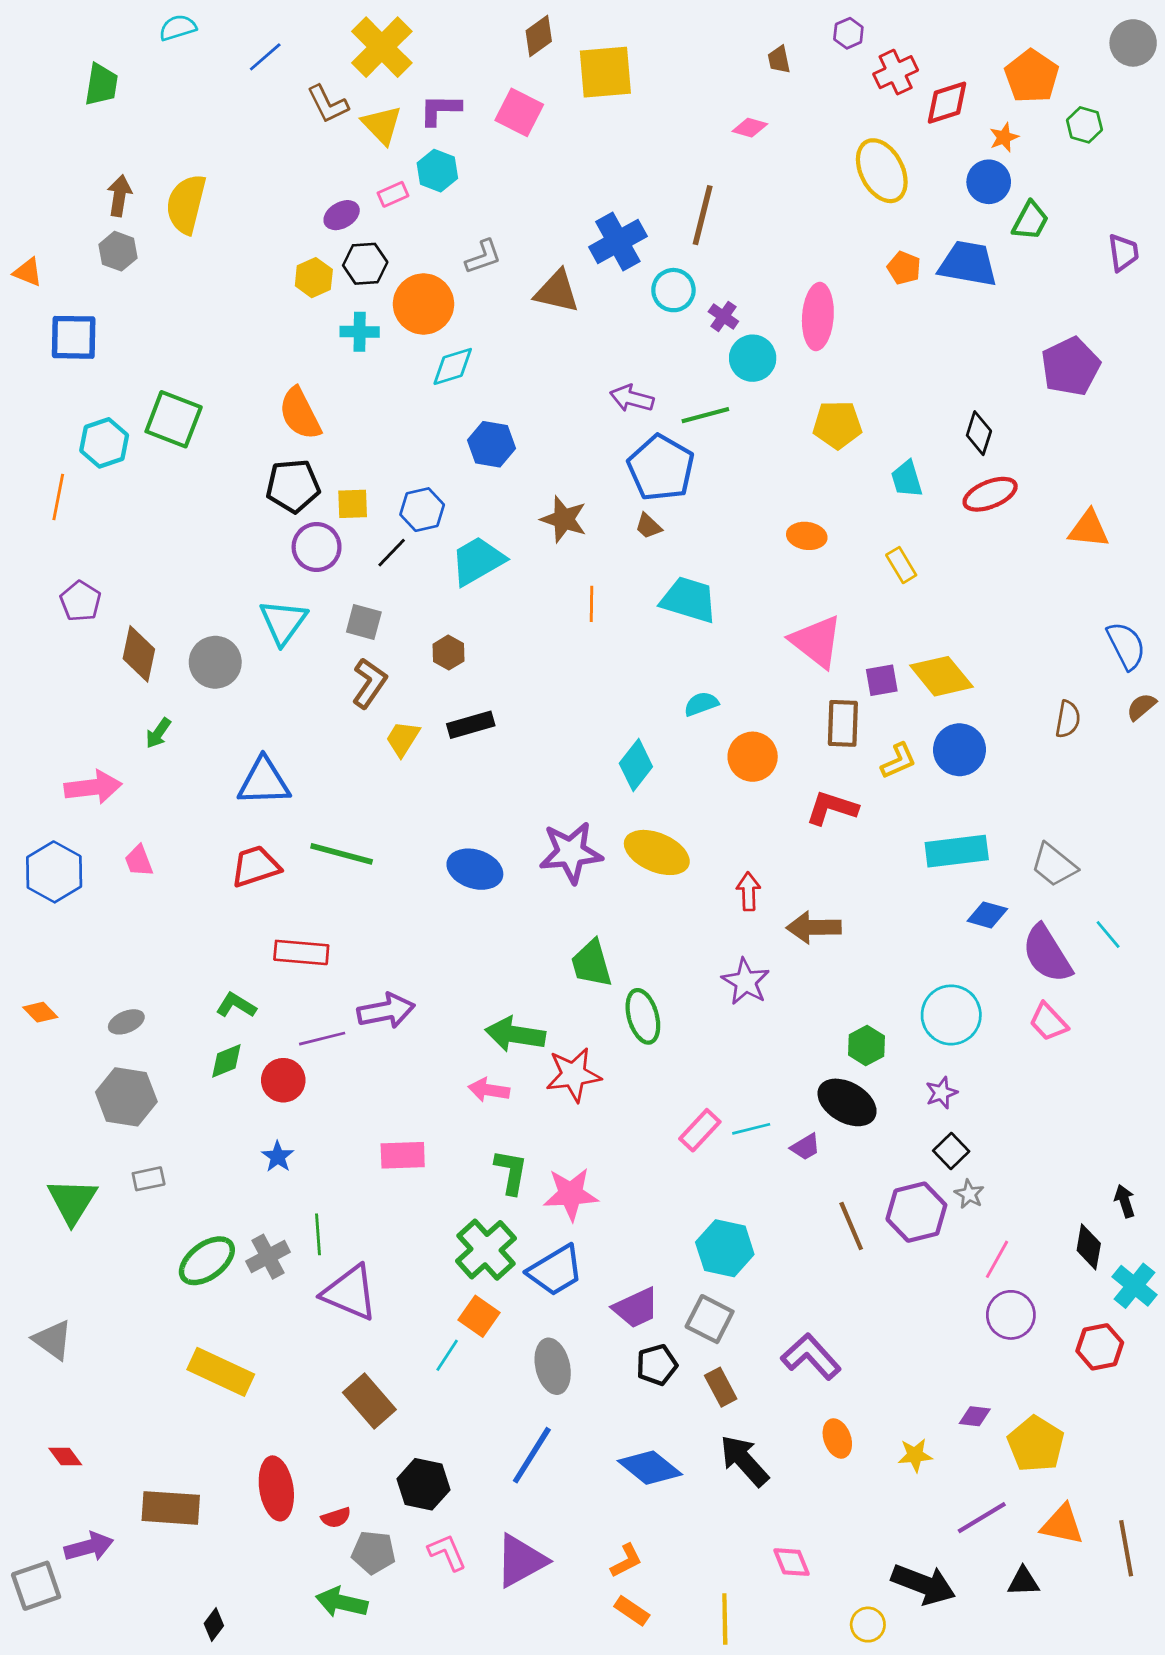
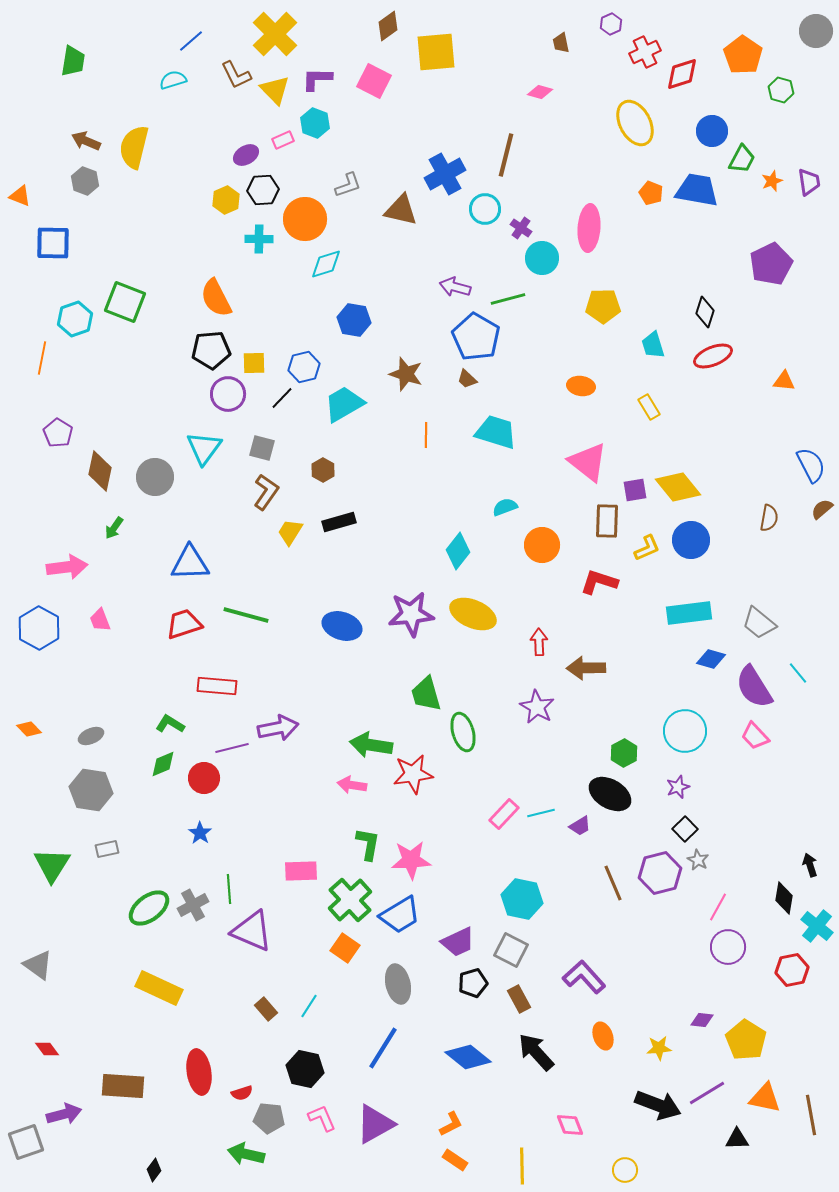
cyan semicircle: (178, 28) -> (173, 80), moved
orange star: (1004, 137) -> (772, 181), moved
brown arrow: (119, 196) -> (86, 141), turned -76
orange triangle: (1089, 529) -> (784, 381), size x0.7
pink rectangle: (403, 1155) -> (301, 871), moved
cyan line: (447, 1355) -> (309, 1006), moved
brown rectangle: (369, 1401) -> (266, 1009), size x0.6
black arrow: (923, 1584) -> (658, 1105), moved

